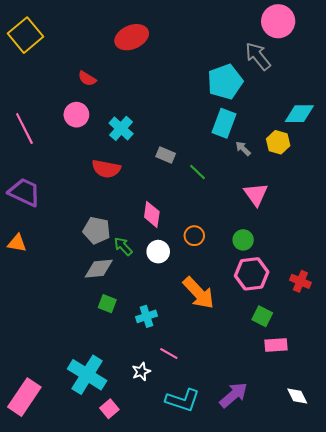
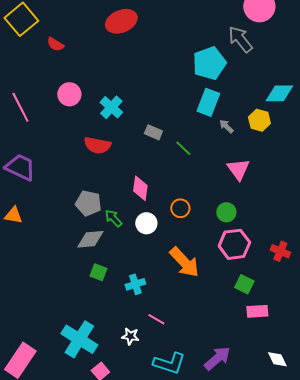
red semicircle: (87, 79) -> (55, 44), moved
white star: (141, 372) -> (130, 336), turned 30

